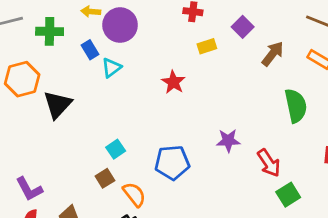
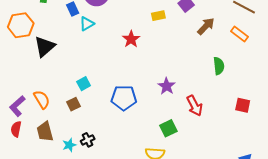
green semicircle: (296, 106) -> (219, 66), size x0.7
purple star: (228, 141) -> (167, 86), turned 30
purple L-shape: (29, 189) -> (17, 106), turned 70
orange semicircle: (134, 194) -> (42, 99), moved
green square: (288, 195) -> (168, 128), moved

